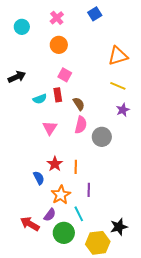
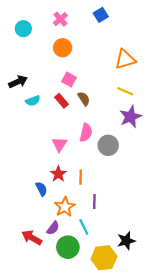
red rectangle: (58, 95) -> (62, 101), turned -32
cyan semicircle: (40, 99) -> (33, 101), moved
brown semicircle: (79, 104) -> (84, 99), moved
purple star: (123, 110) -> (130, 117), size x1.5
pink triangle: (50, 128) -> (59, 144), moved

